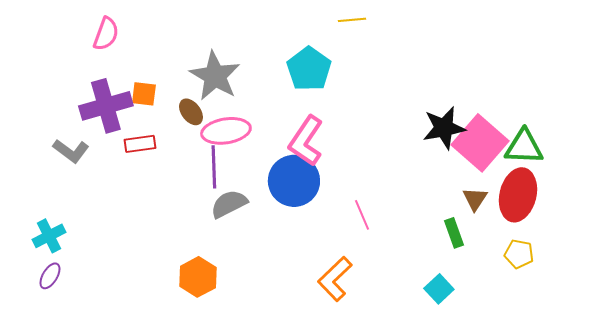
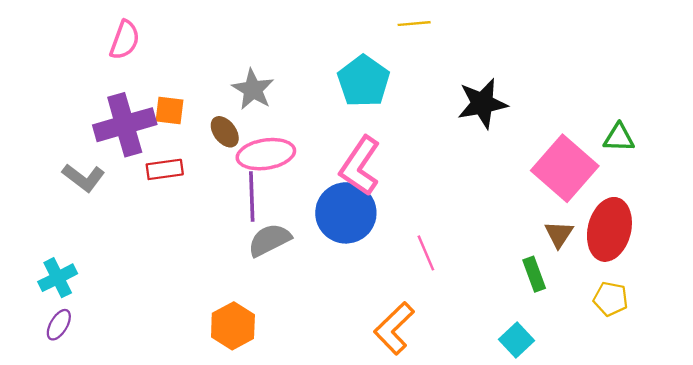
gray star: (215, 76) -> (253, 89), size x0.7
black star: (444, 128) -> (482, 104), moved
green triangle: (524, 147) -> (619, 138), moved, size x0.7

